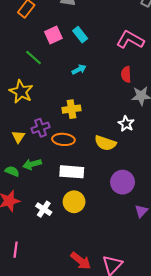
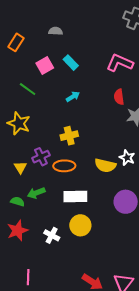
white star: (126, 124) -> (127, 158), moved

